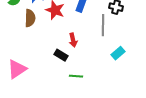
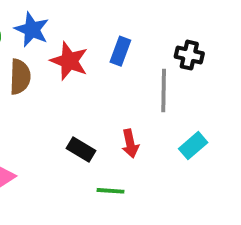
red arrow: (73, 40) -> (130, 144), moved

